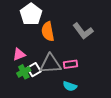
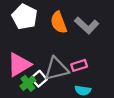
orange semicircle: (48, 31) -> (59, 22), moved
pink triangle: (19, 54) -> (19, 65), size x1.6

